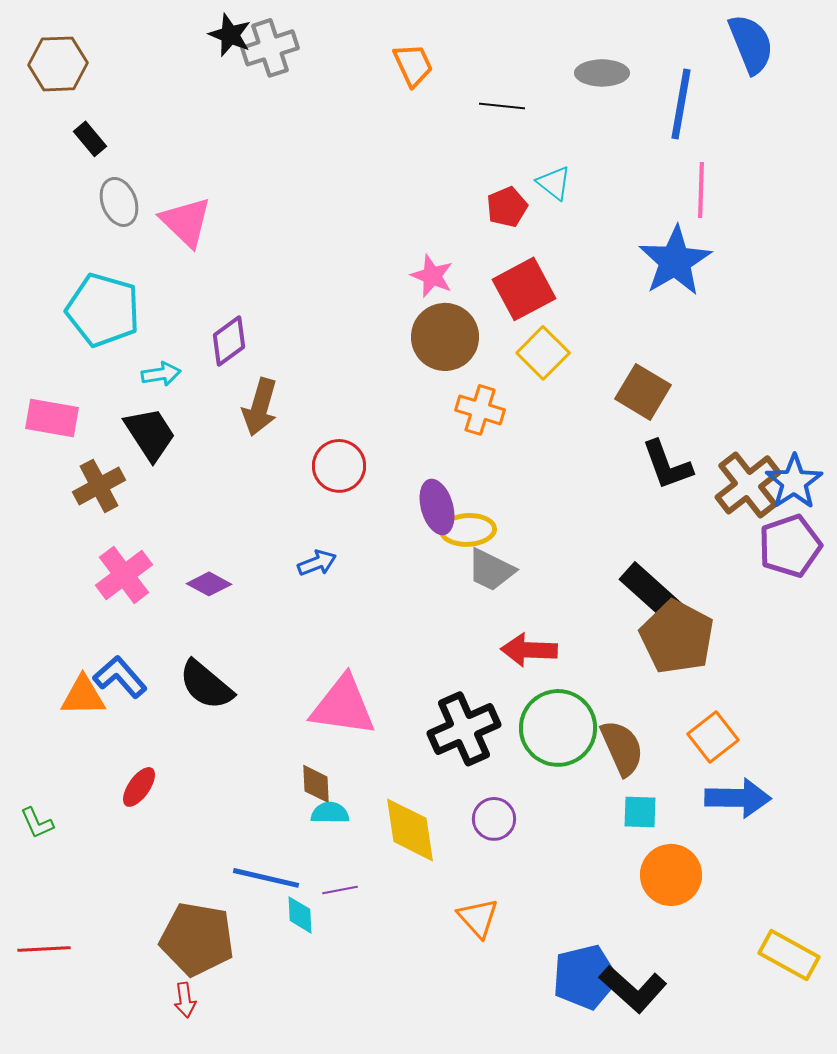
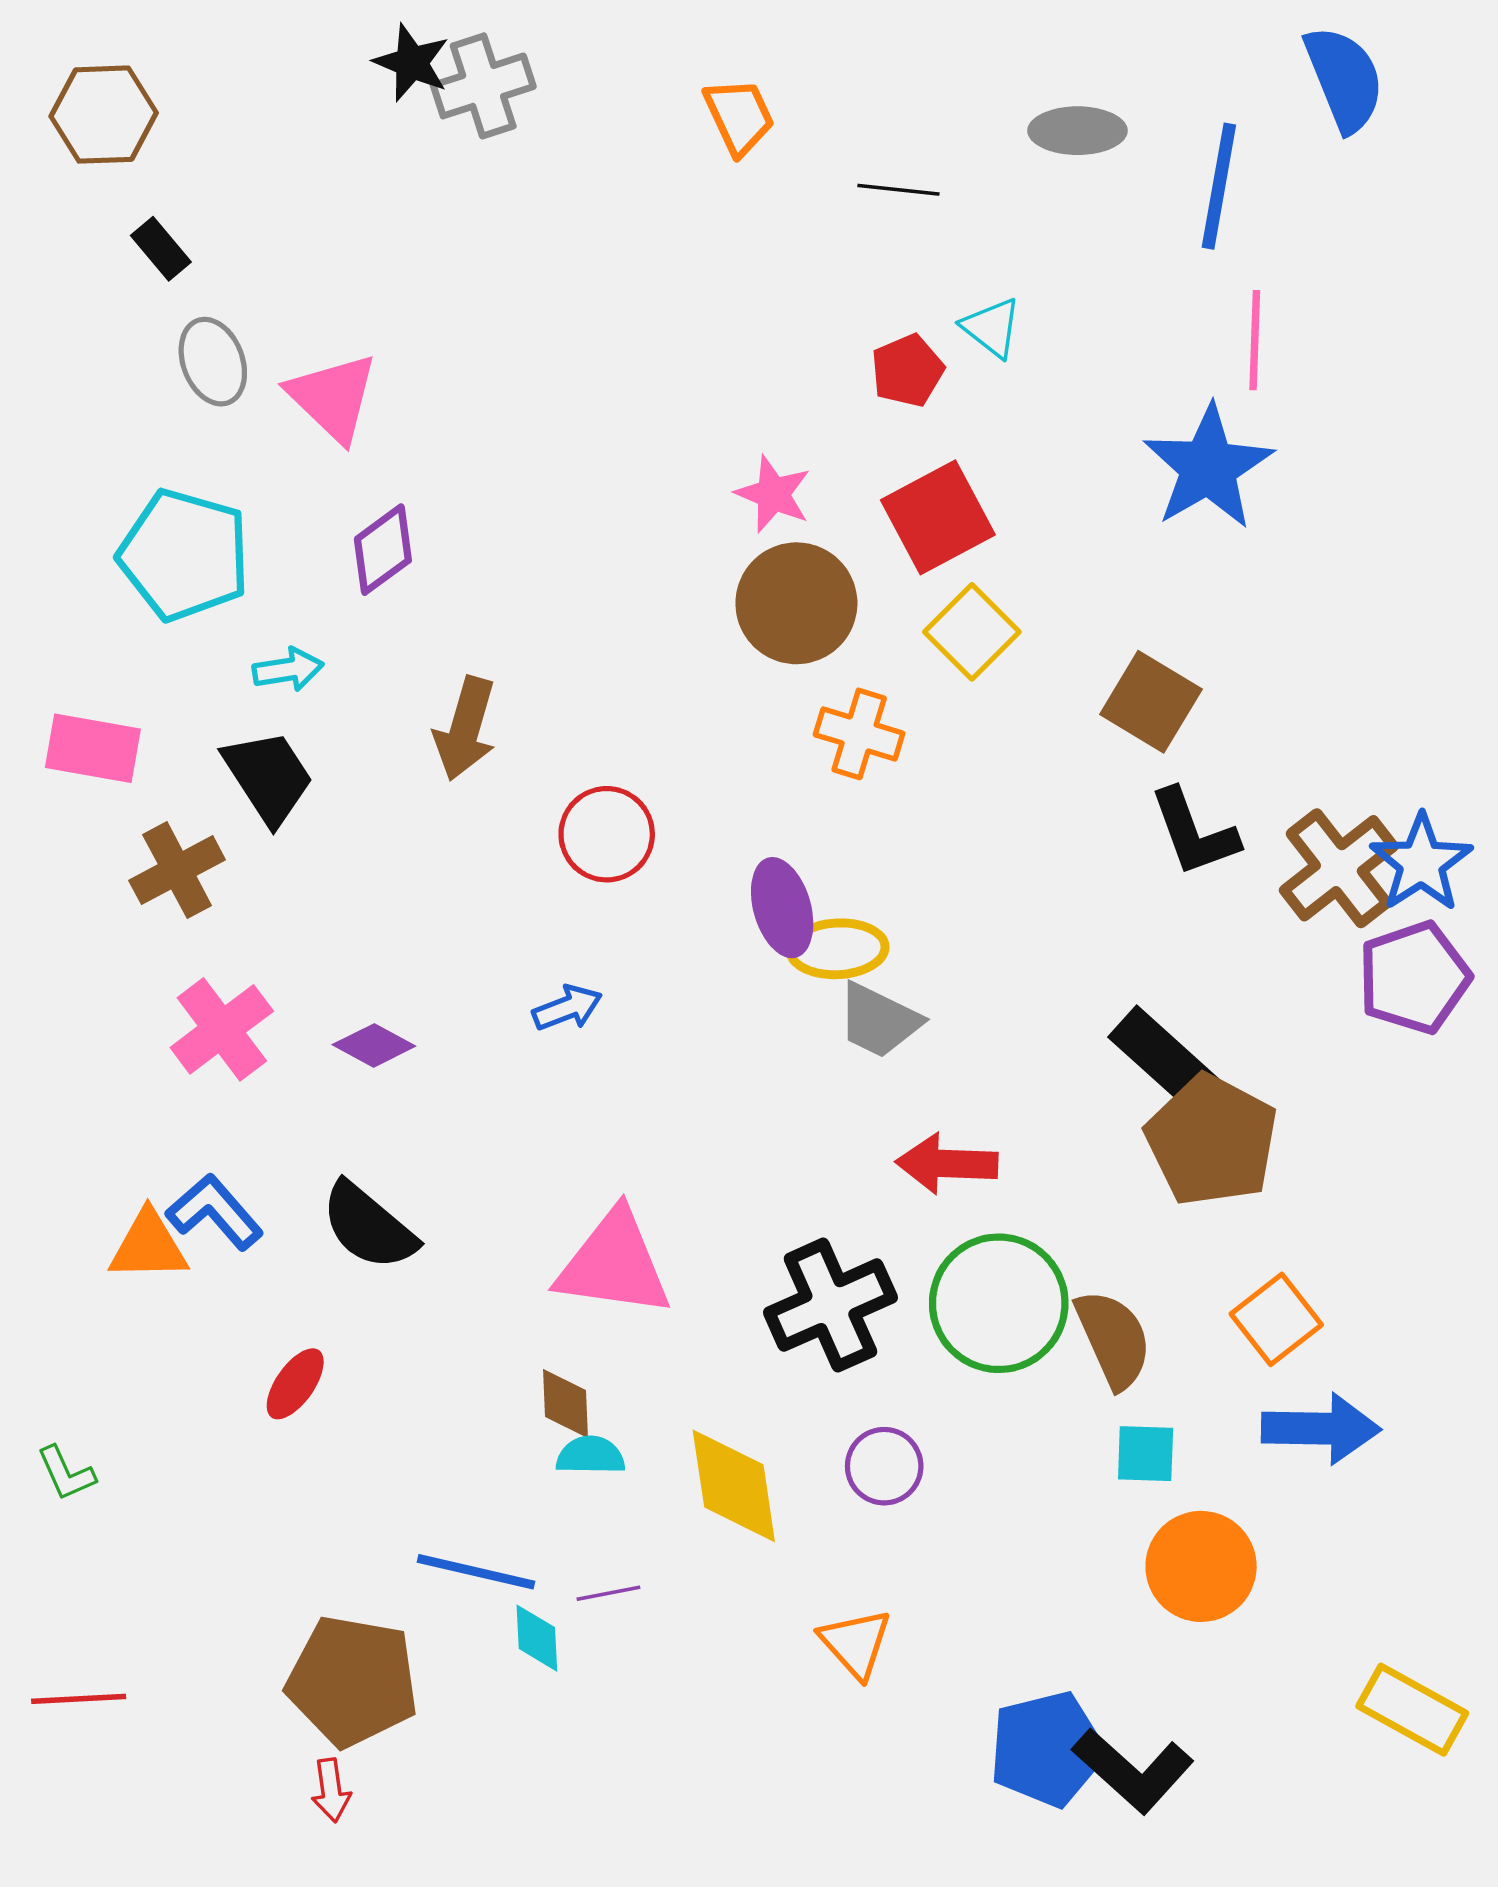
purple diamond: (229, 341) -> (383, 550), moved
red ellipse: (139, 787) -> (295, 1384), moved

